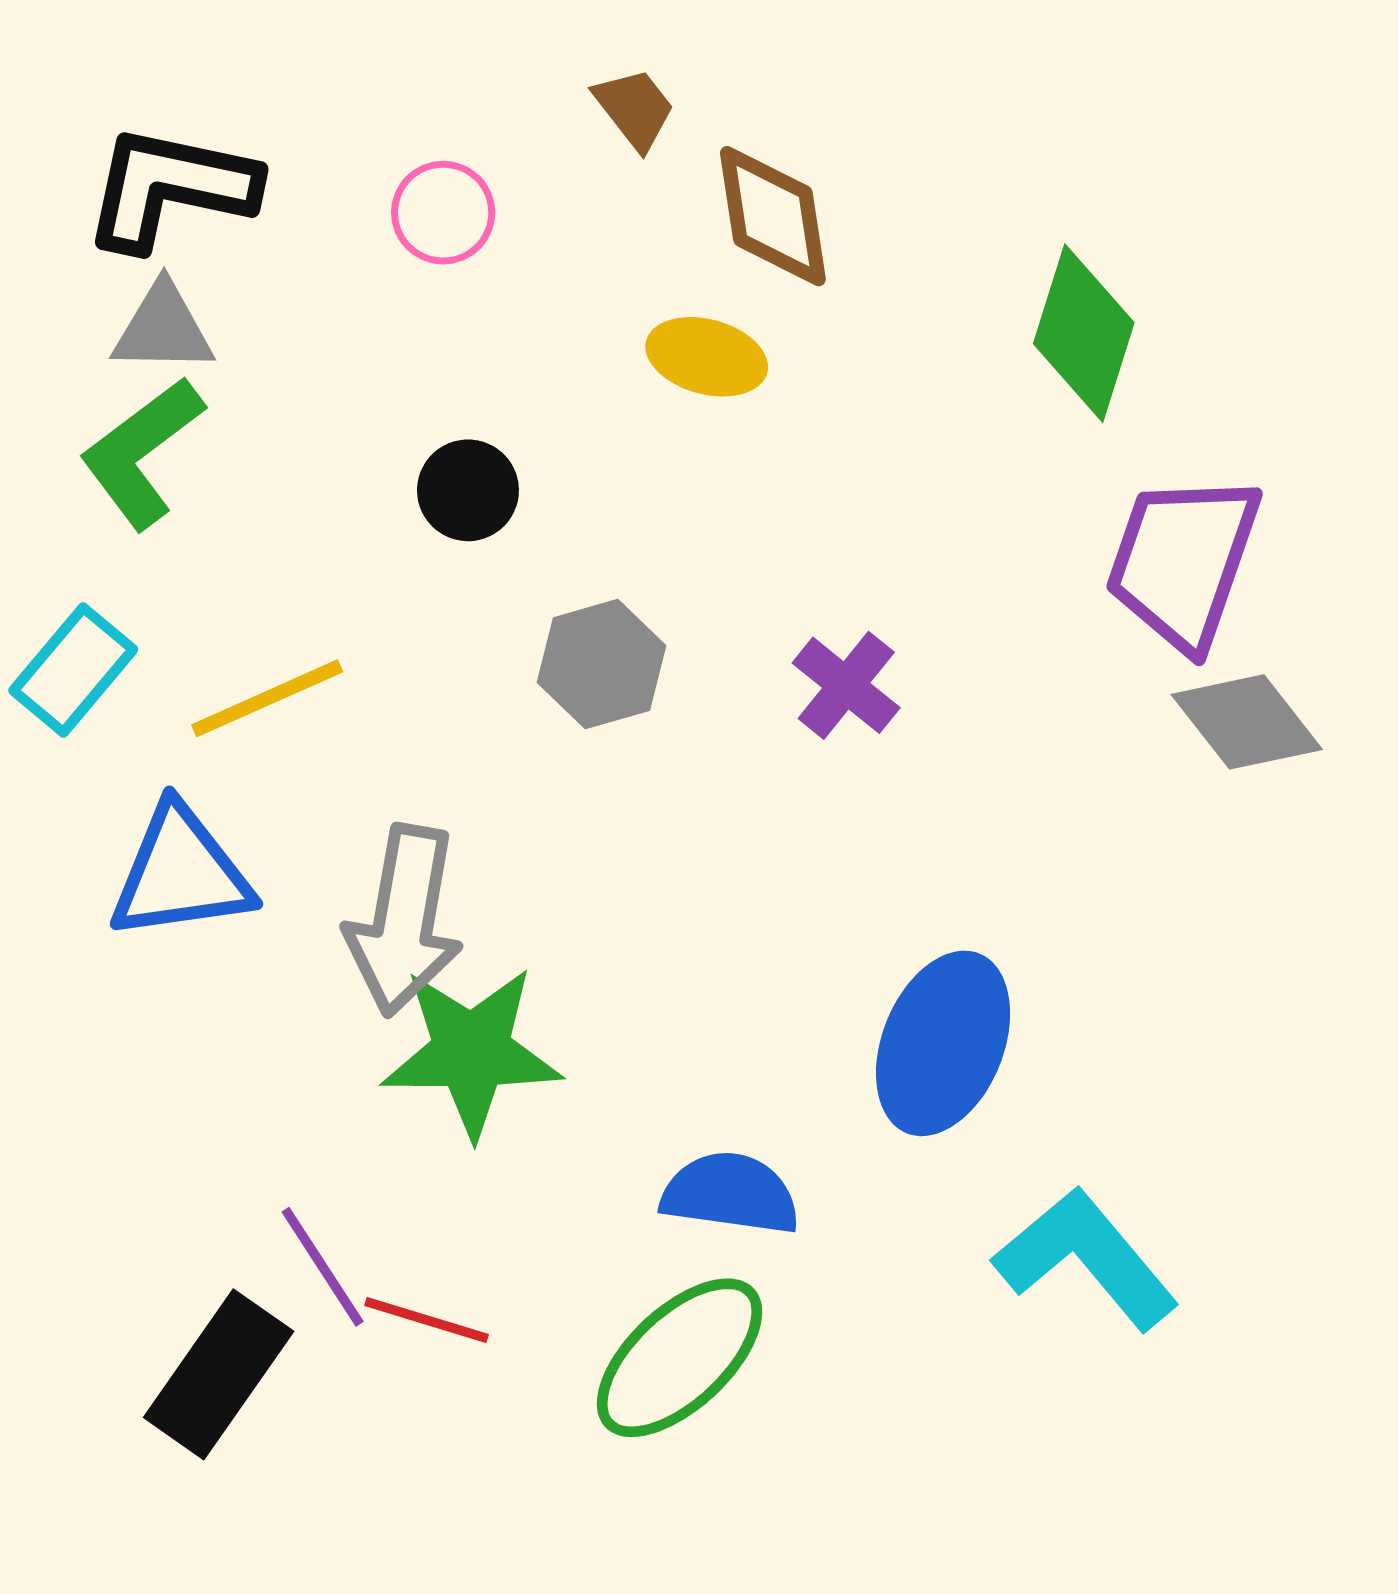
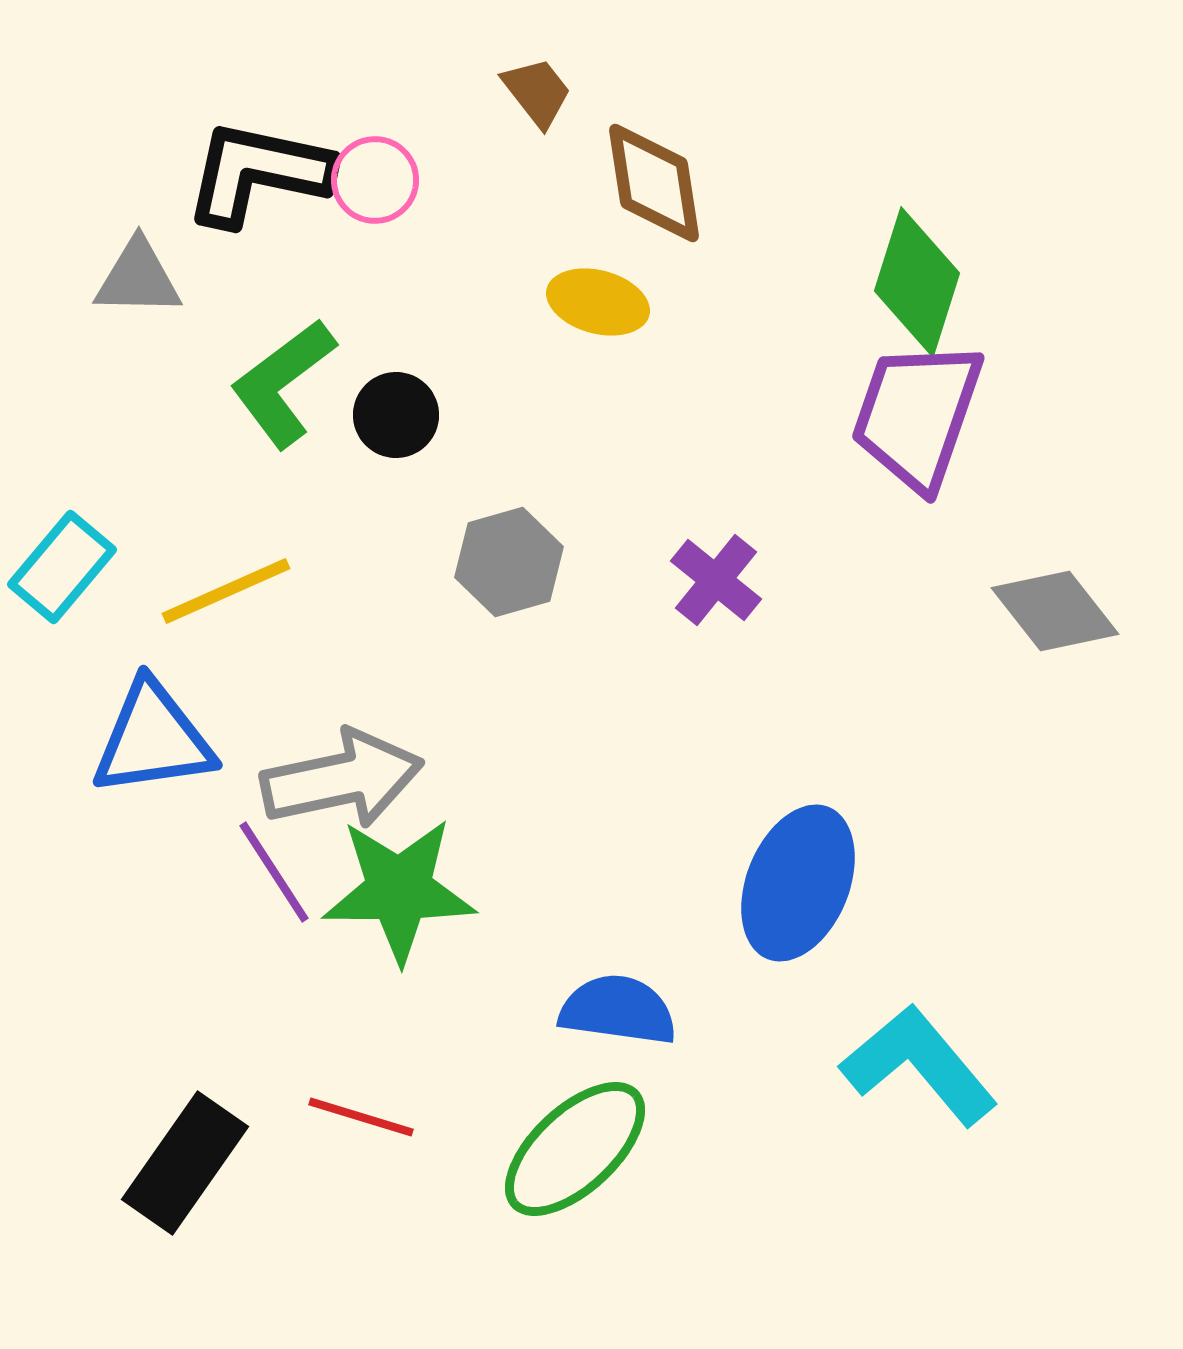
black L-shape: (170, 188) -> (258, 173), moved
green L-shape: (142, 453) -> (283, 383), moved
purple trapezoid: (1183, 561) -> (917, 415), moved
gray arrow: (404, 920) -> (342, 779), turned -112
purple line: (323, 1267) -> (274, 872), moved

